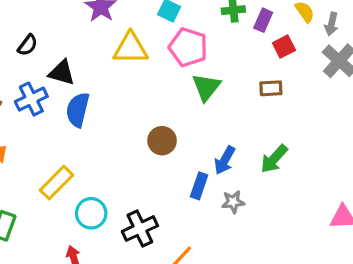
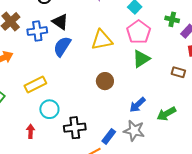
yellow triangle: (131, 48) -> (102, 40), moved, turned -30
blue rectangle: (199, 186) -> (109, 136), moved
gray star: (233, 202) -> (134, 131), size x1.5

